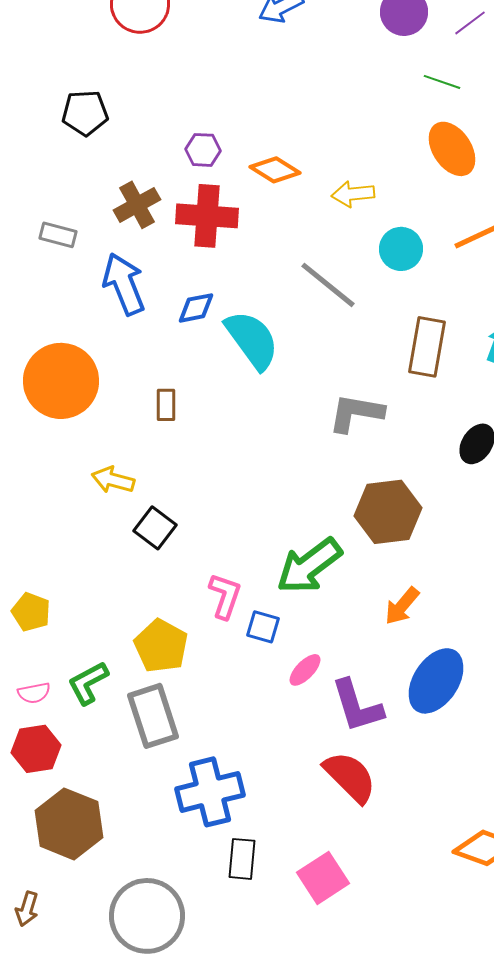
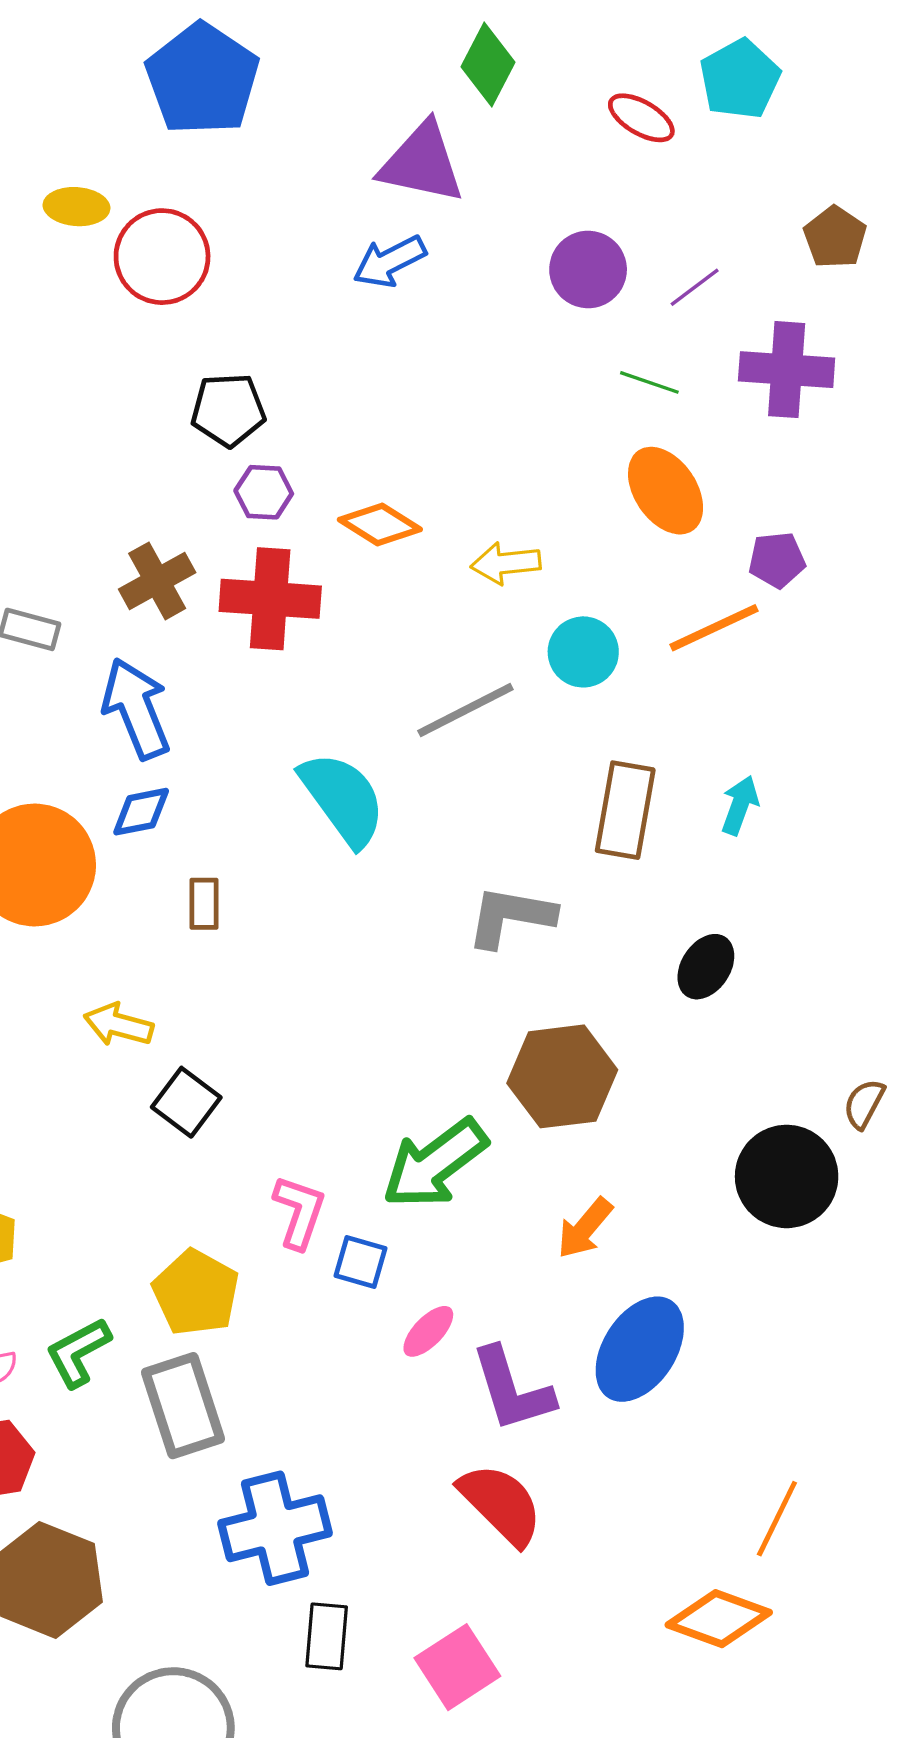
black pentagon: (85, 113) -> (228, 410), moved
gray line: (328, 285) -> (465, 710), turned -66
blue diamond: (196, 308) -> (141, 812), moved

